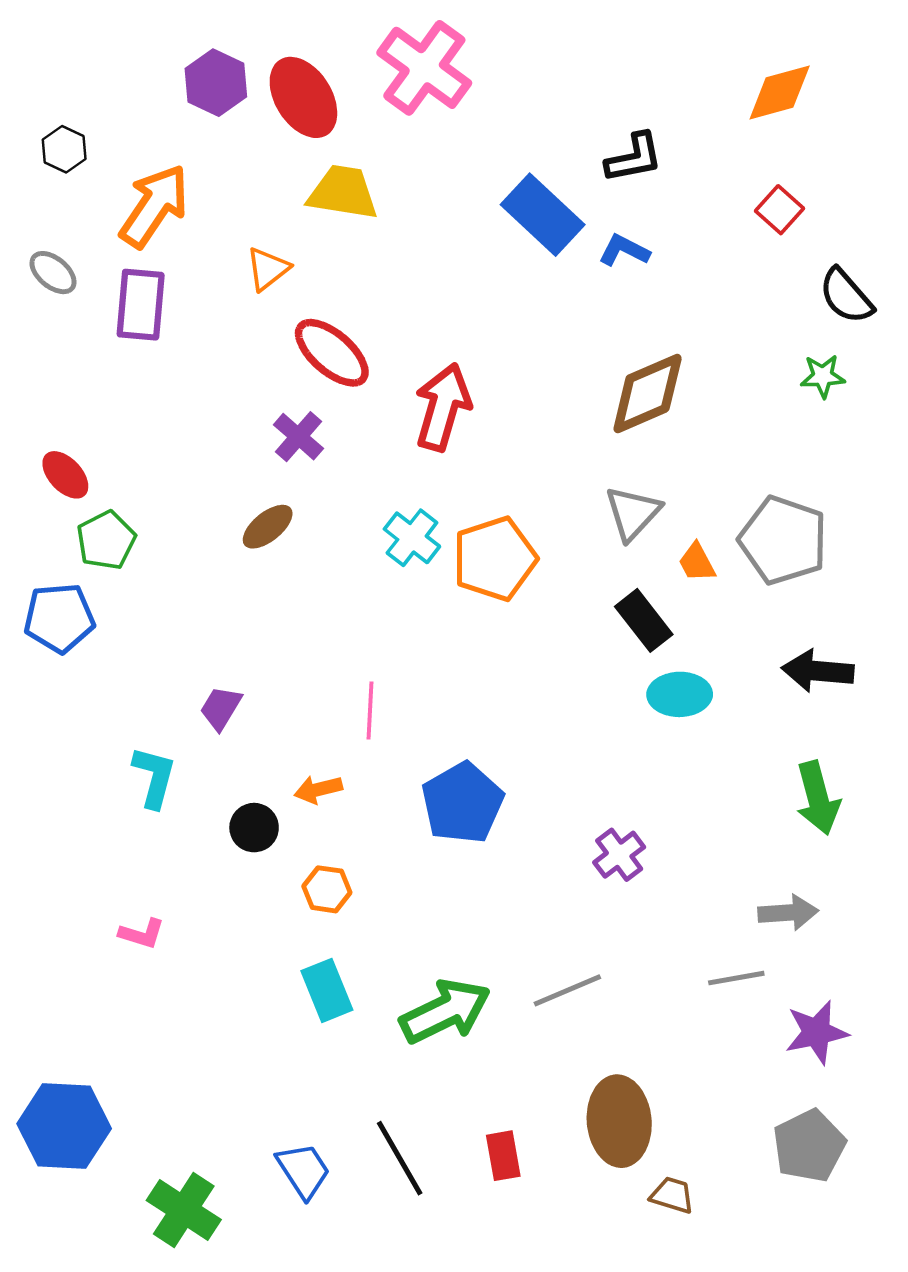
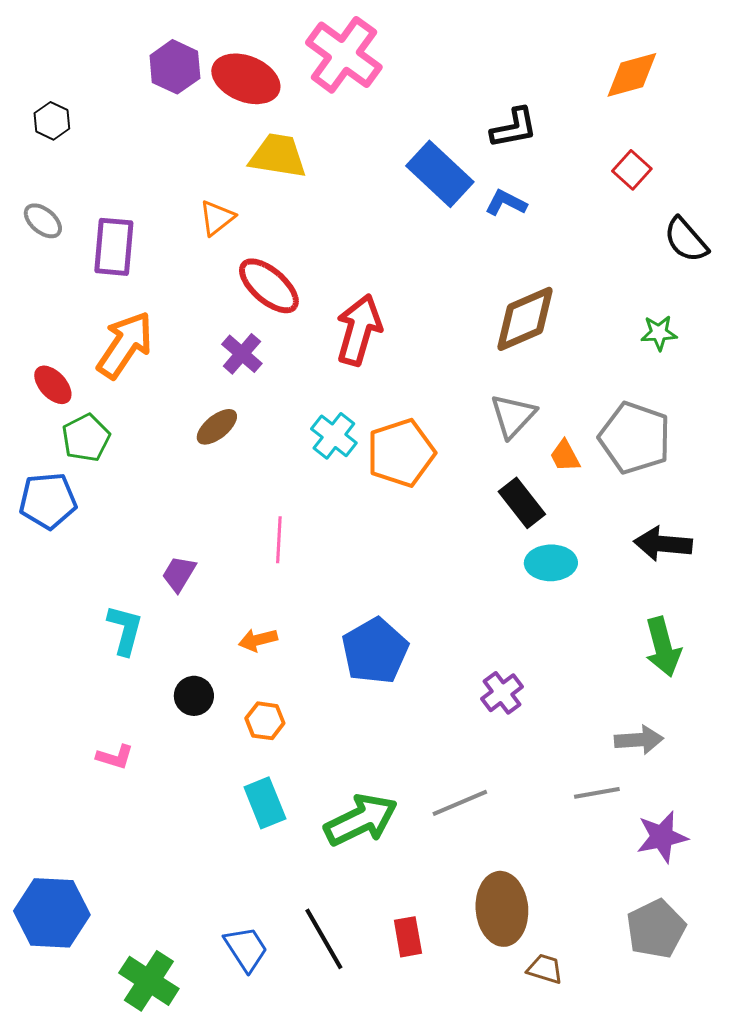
red ellipse: (303, 97) -> (246, 79), turned -36
orange arrow: (154, 206) -> (125, 345), moved
green star: (823, 376) -> (659, 333), moved
pink line: (370, 710) -> (279, 540), moved
black circle: (254, 828) -> (194, 696), moved

